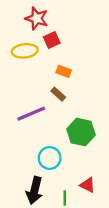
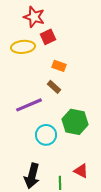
cyan circle: (50, 158) -> (46, 135), moved

